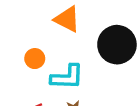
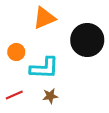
orange triangle: (67, 19) -> (44, 18), turned -50

